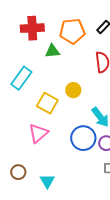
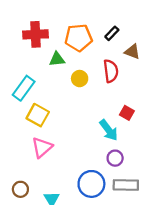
yellow circle: (73, 90) -> (80, 79), moved
yellow square: (47, 103) -> (38, 115), moved
blue circle: (83, 138) -> (91, 184), moved

